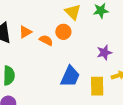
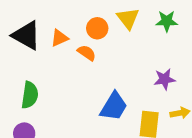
orange circle: (63, 32) -> (97, 28), moved

